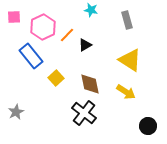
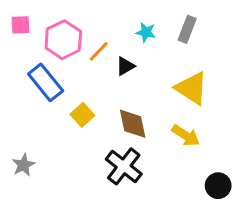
cyan star: (91, 10) -> (146, 32), moved
gray rectangle: (127, 20) -> (187, 29), turned 36

